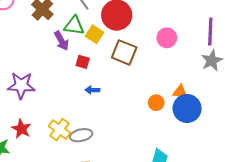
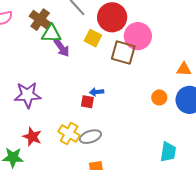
green triangle: (74, 26) -> (51, 34), moved
pink circle: (167, 38) -> (138, 36), moved, size x1.4
red square: (83, 62) -> (87, 102), moved
orange triangle: (180, 92) -> (184, 69), moved

